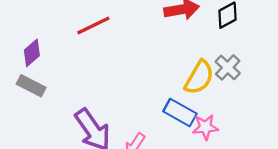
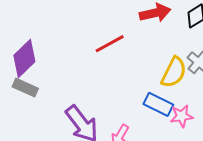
red line: (93, 25) -> (110, 44), moved
purple diamond: (32, 53) -> (24, 58), size x1.5

